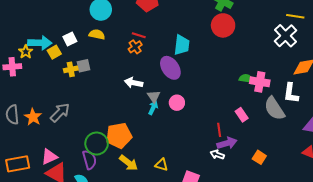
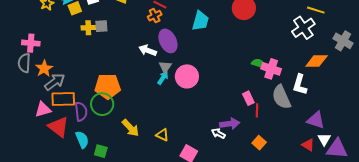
pink cross: (12, 67) -> (31, 43), moved
purple ellipse: (170, 68) -> (168, 41), moved
pink circle: (177, 103) -> (187, 76), size x1.5
gray arrow: (60, 113) -> (55, 82), moved
red line: (219, 130) -> (257, 110), moved
orange pentagon: (119, 136) -> (108, 86), moved
pink triangle: (49, 157) -> (43, 109), moved
purple semicircle: (89, 160) -> (81, 112), moved
orange rectangle: (18, 164) -> (63, 99), moved

